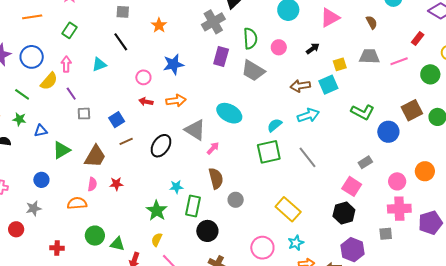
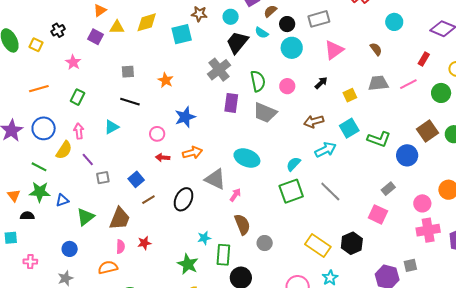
black line: (121, 42) -> (130, 102), turned -30
cyan square: (328, 85) -> (349, 128), moved
green star: (19, 119) -> (40, 192), size x1.5
black hexagon: (344, 213) -> (352, 243), moved
gray square: (386, 234) -> (410, 265), moved

